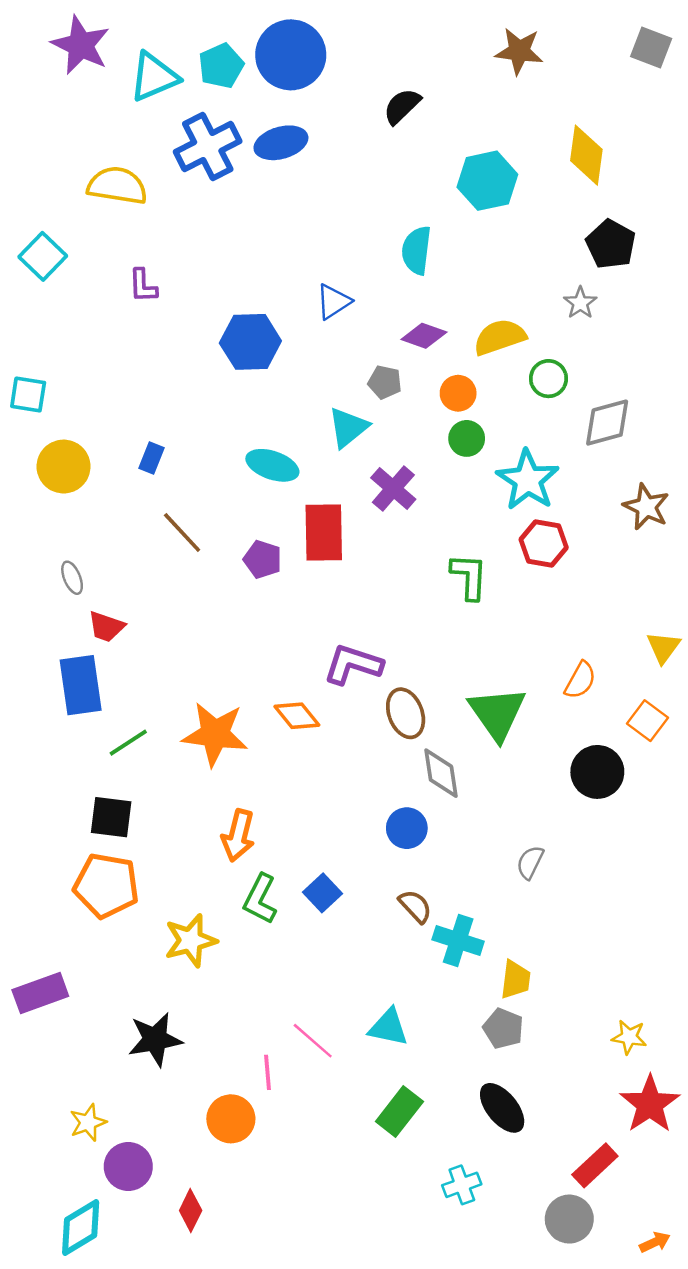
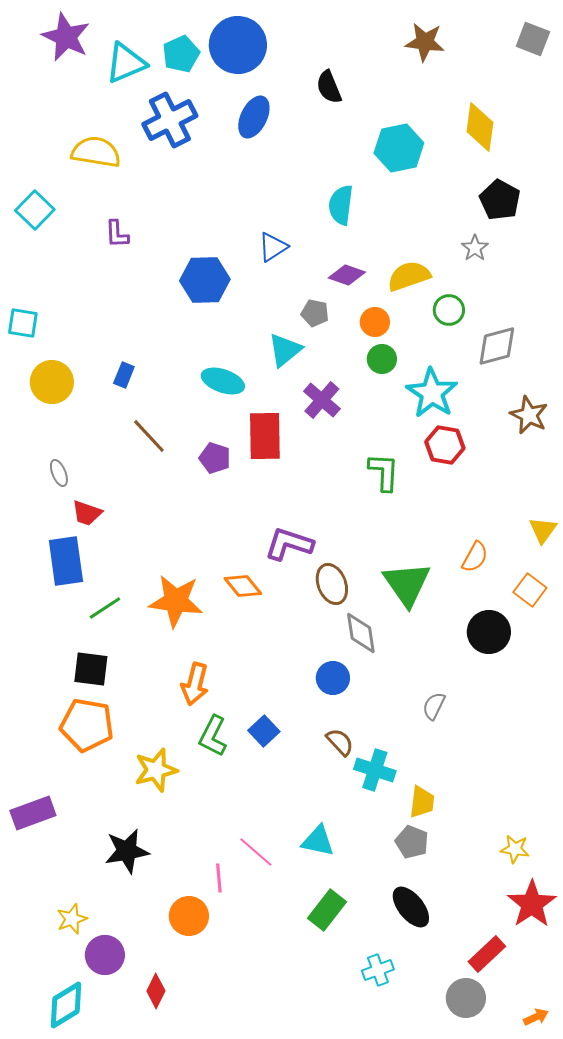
black semicircle: (402, 106) -> (329, 87), turned -68
blue ellipse: (281, 143) -> (254, 117), moved, turned -48

